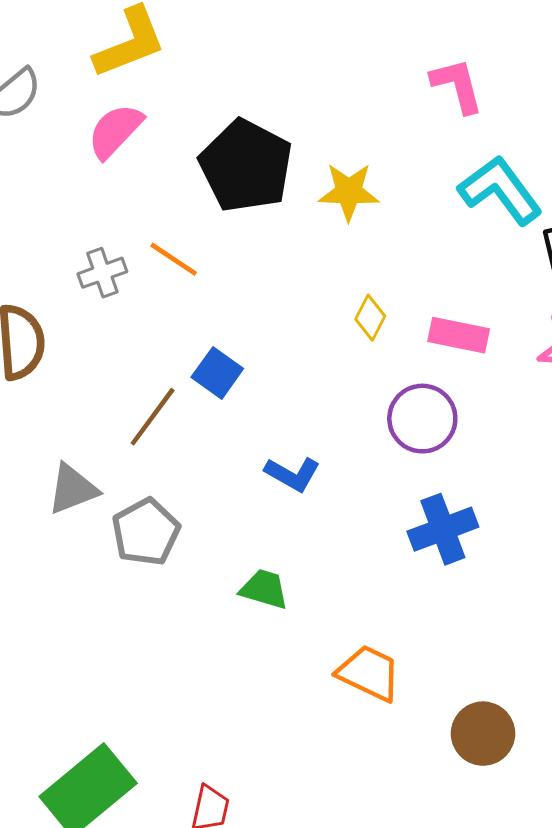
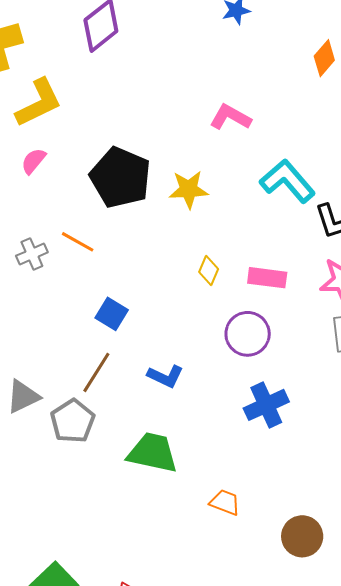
pink L-shape: (457, 86) -> (230, 117), moved, turned -42
pink semicircle: (115, 131) -> (33, 161), size x0.7
brown line: (153, 417) -> (96, 372), moved
green trapezoid: (264, 589) -> (153, 453), size x1.6
orange trapezoid: (369, 673) -> (225, 502), size x0.7

